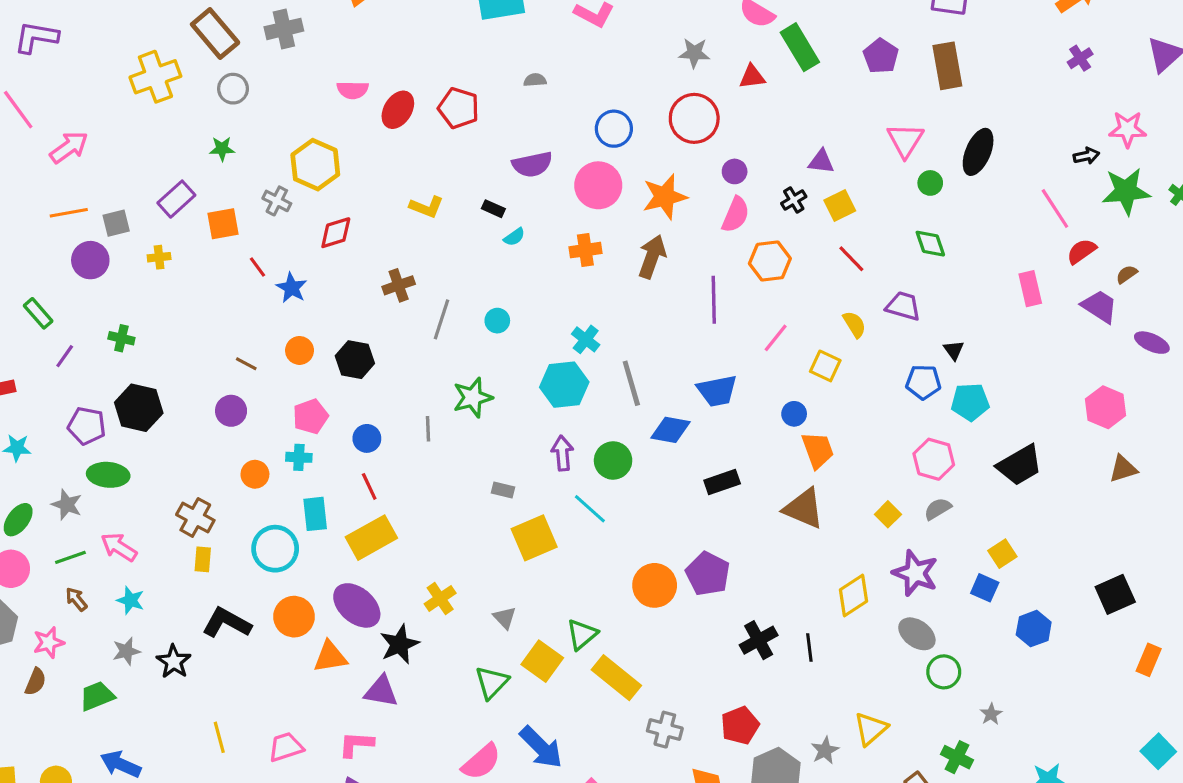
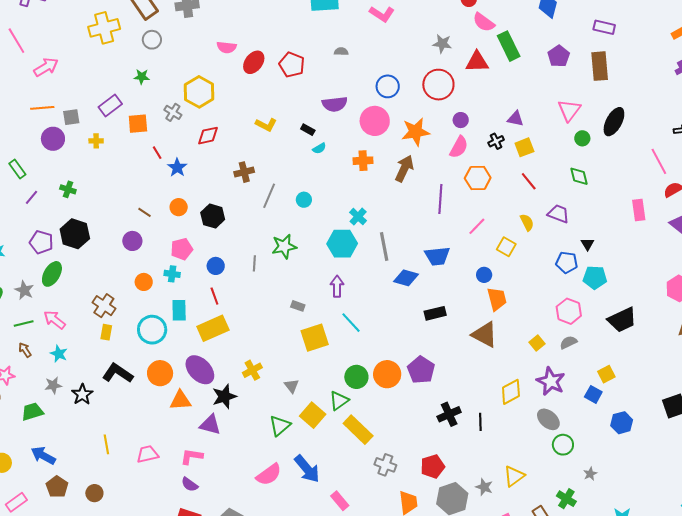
red triangle: (752, 77) -> (477, 62), size x1.4
green circle: (613, 460) -> (356, 377), moved
green ellipse: (108, 475) -> (52, 274), turned -70
gray star: (825, 750) -> (484, 487), turned -30

